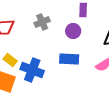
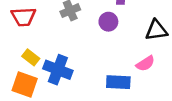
blue rectangle: (69, 59) -> (118, 82), moved

